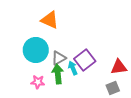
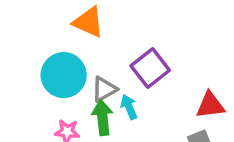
purple square: (85, 60) -> (150, 68), moved

